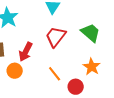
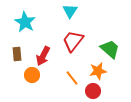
green trapezoid: (91, 33) -> (110, 49), moved
orange star: (92, 67) -> (98, 71), moved, turned 30

